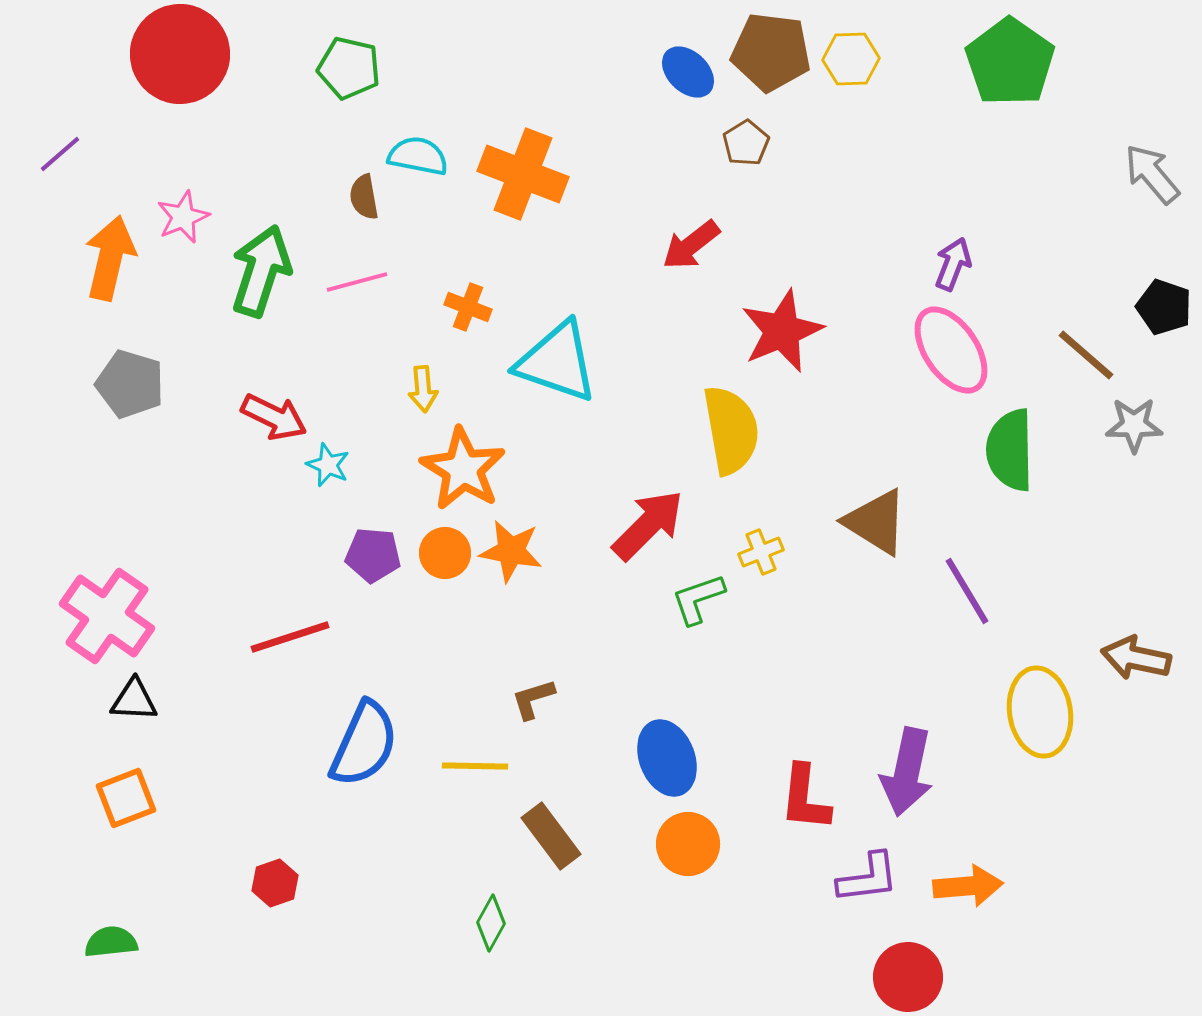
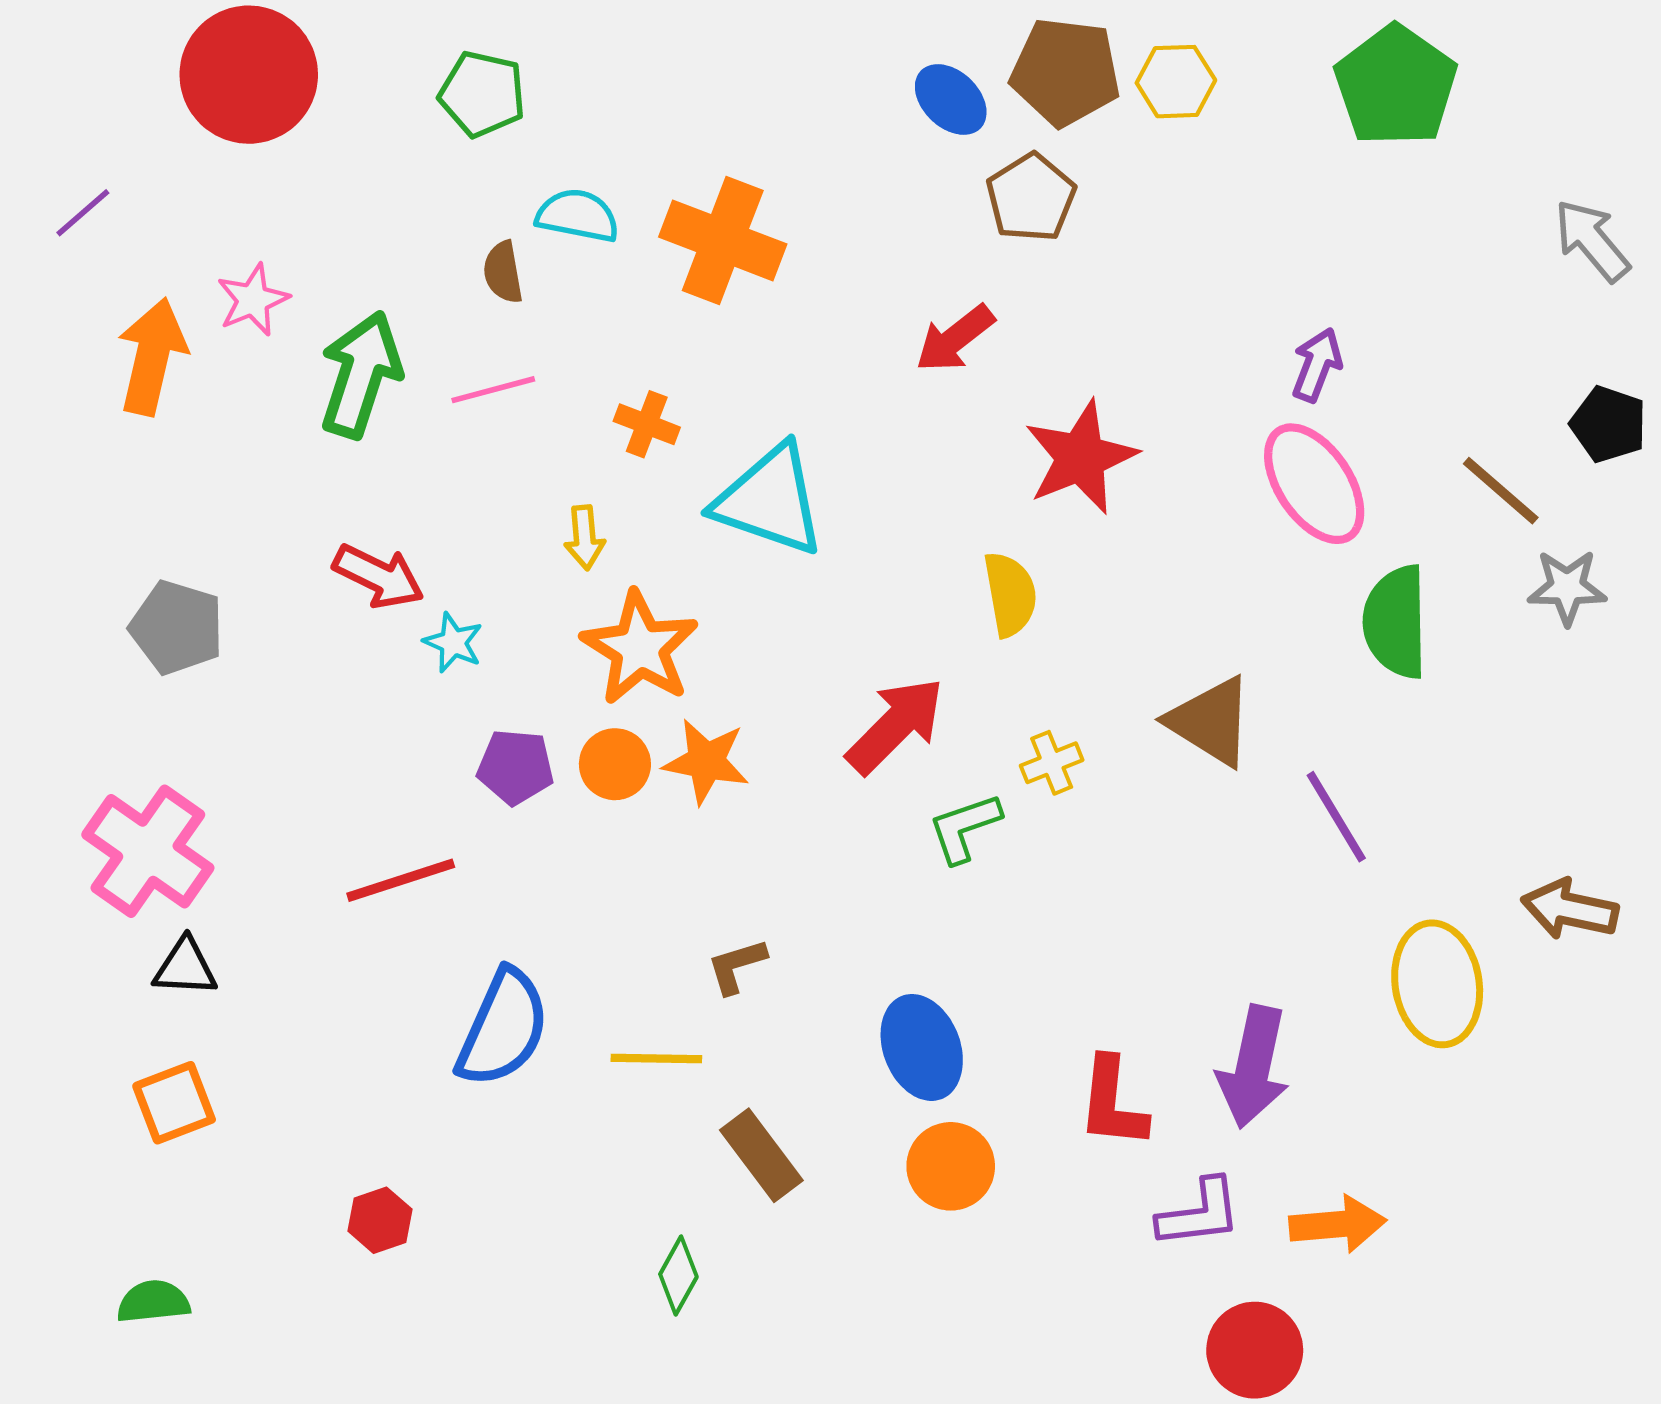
brown pentagon: (746, 143) -> (1031, 198), size x1.4
gray pentagon: (130, 384) -> (177, 627), moved
yellow semicircle: (731, 430) -> (1010, 594), size x0.7

